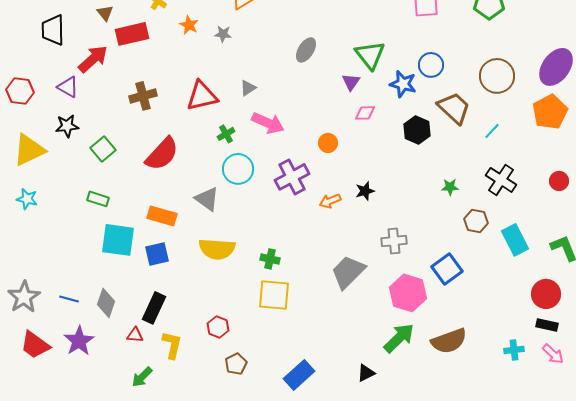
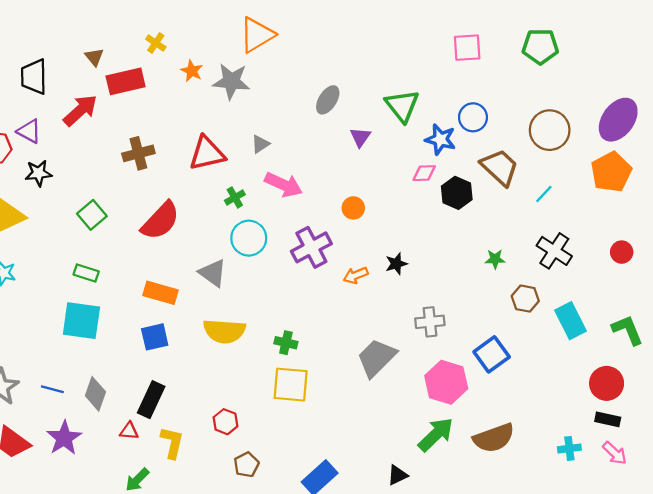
gray star: (223, 34) -> (231, 81), size x1.8
purple triangle: (351, 82) -> (360, 137), moved
purple triangle: (68, 87) -> (29, 131), moved
pink diamond: (365, 113) -> (424, 173), moved
black star: (67, 126) -> (38, 173), moved
cyan square: (118, 240) -> (81, 321), moved

